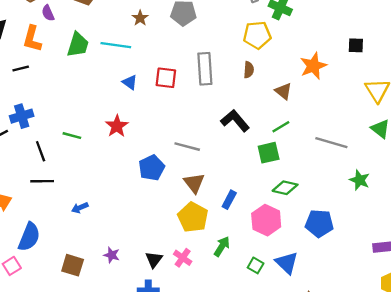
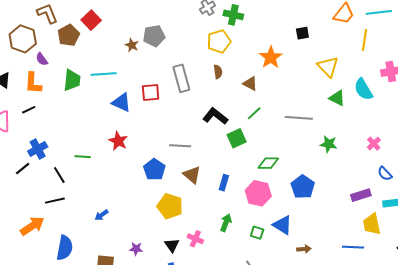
brown star: (140, 18) -> (132, 45), moved
blue triangle: (130, 82) -> (121, 102), size x1.5
green square: (269, 153) -> (237, 138), moved
black line: (42, 181) -> (55, 201), moved
yellow pentagon: (193, 217) -> (170, 206), moved
blue pentagon: (319, 223) -> (303, 187), turned -30

